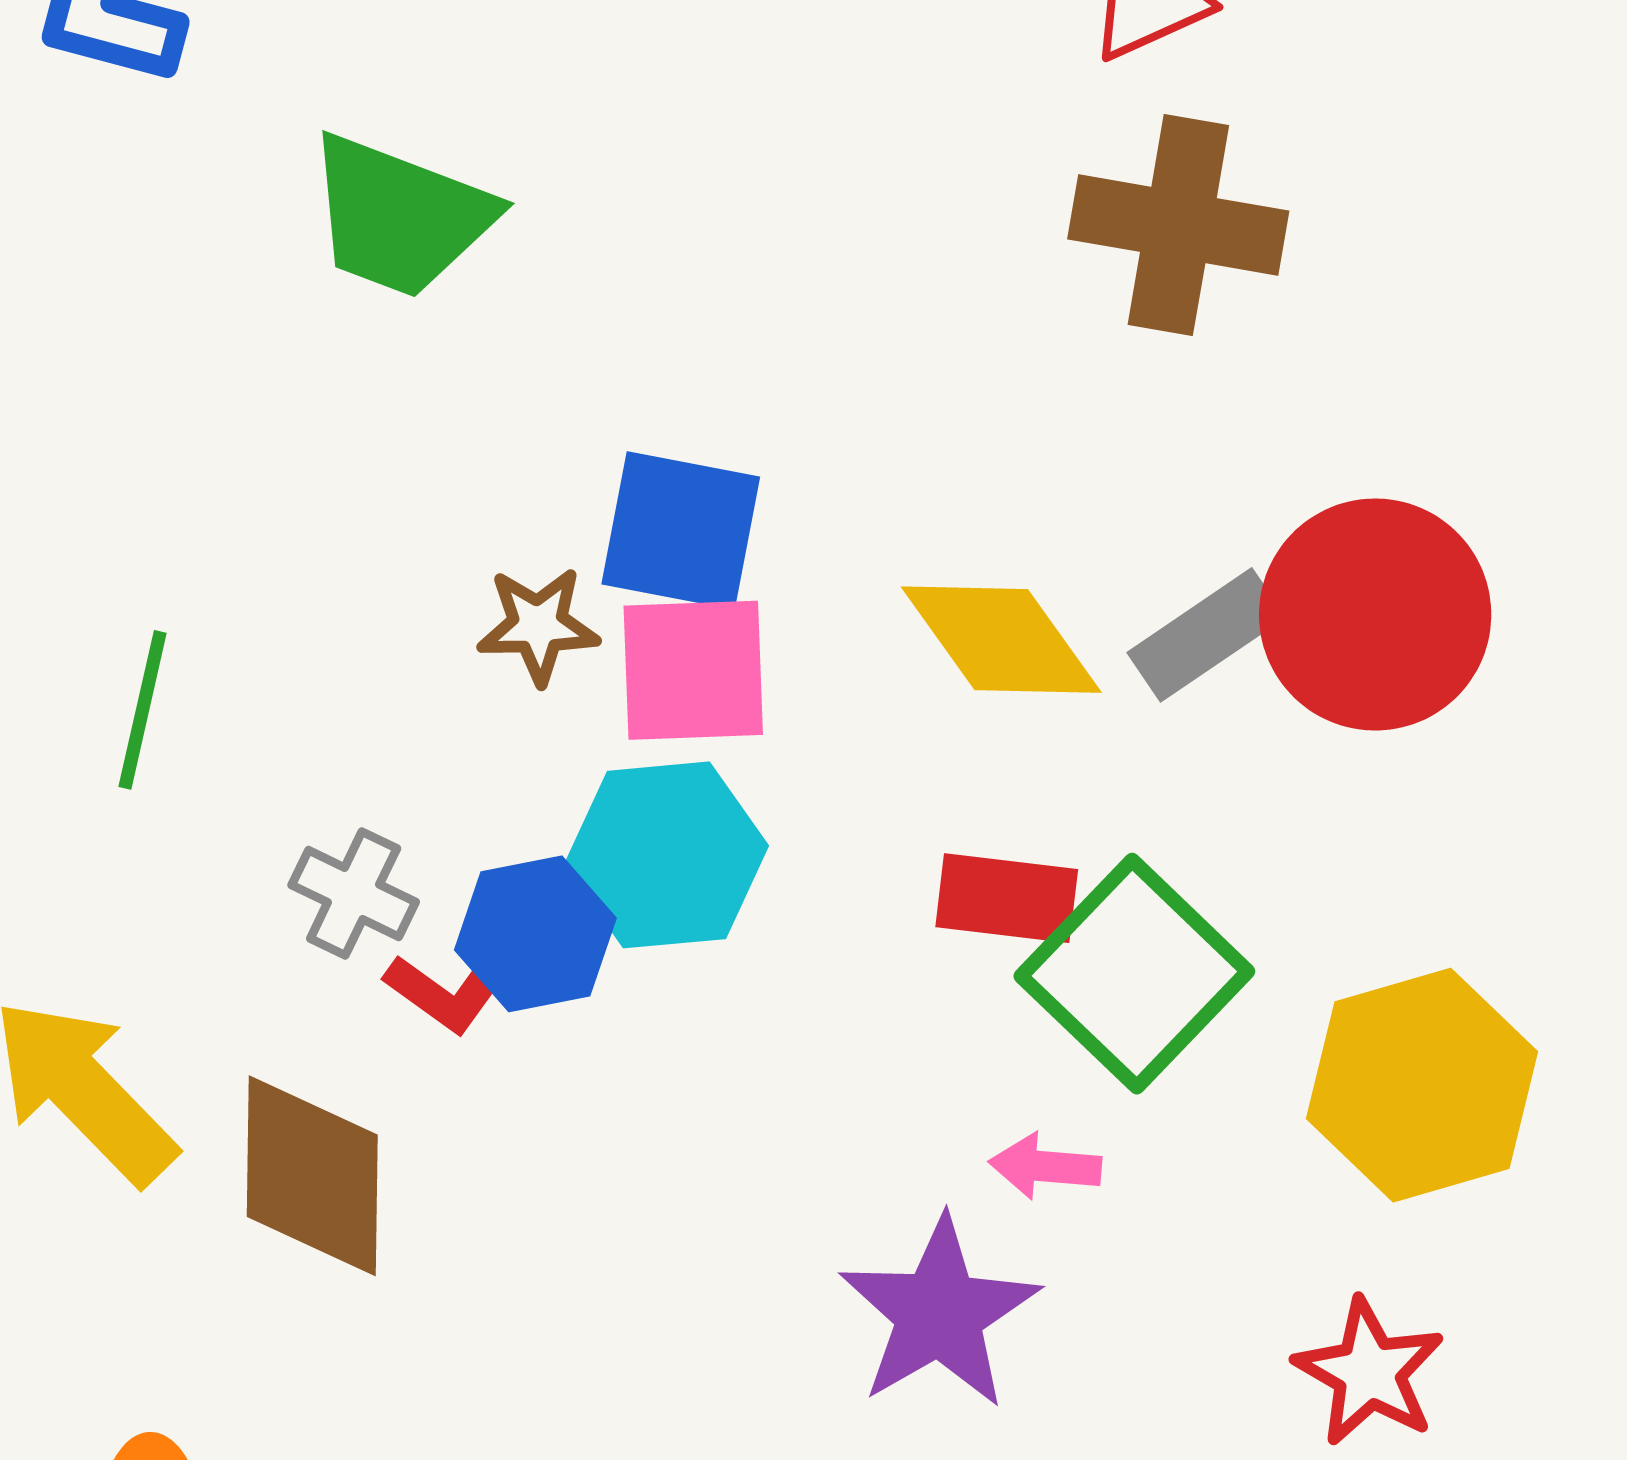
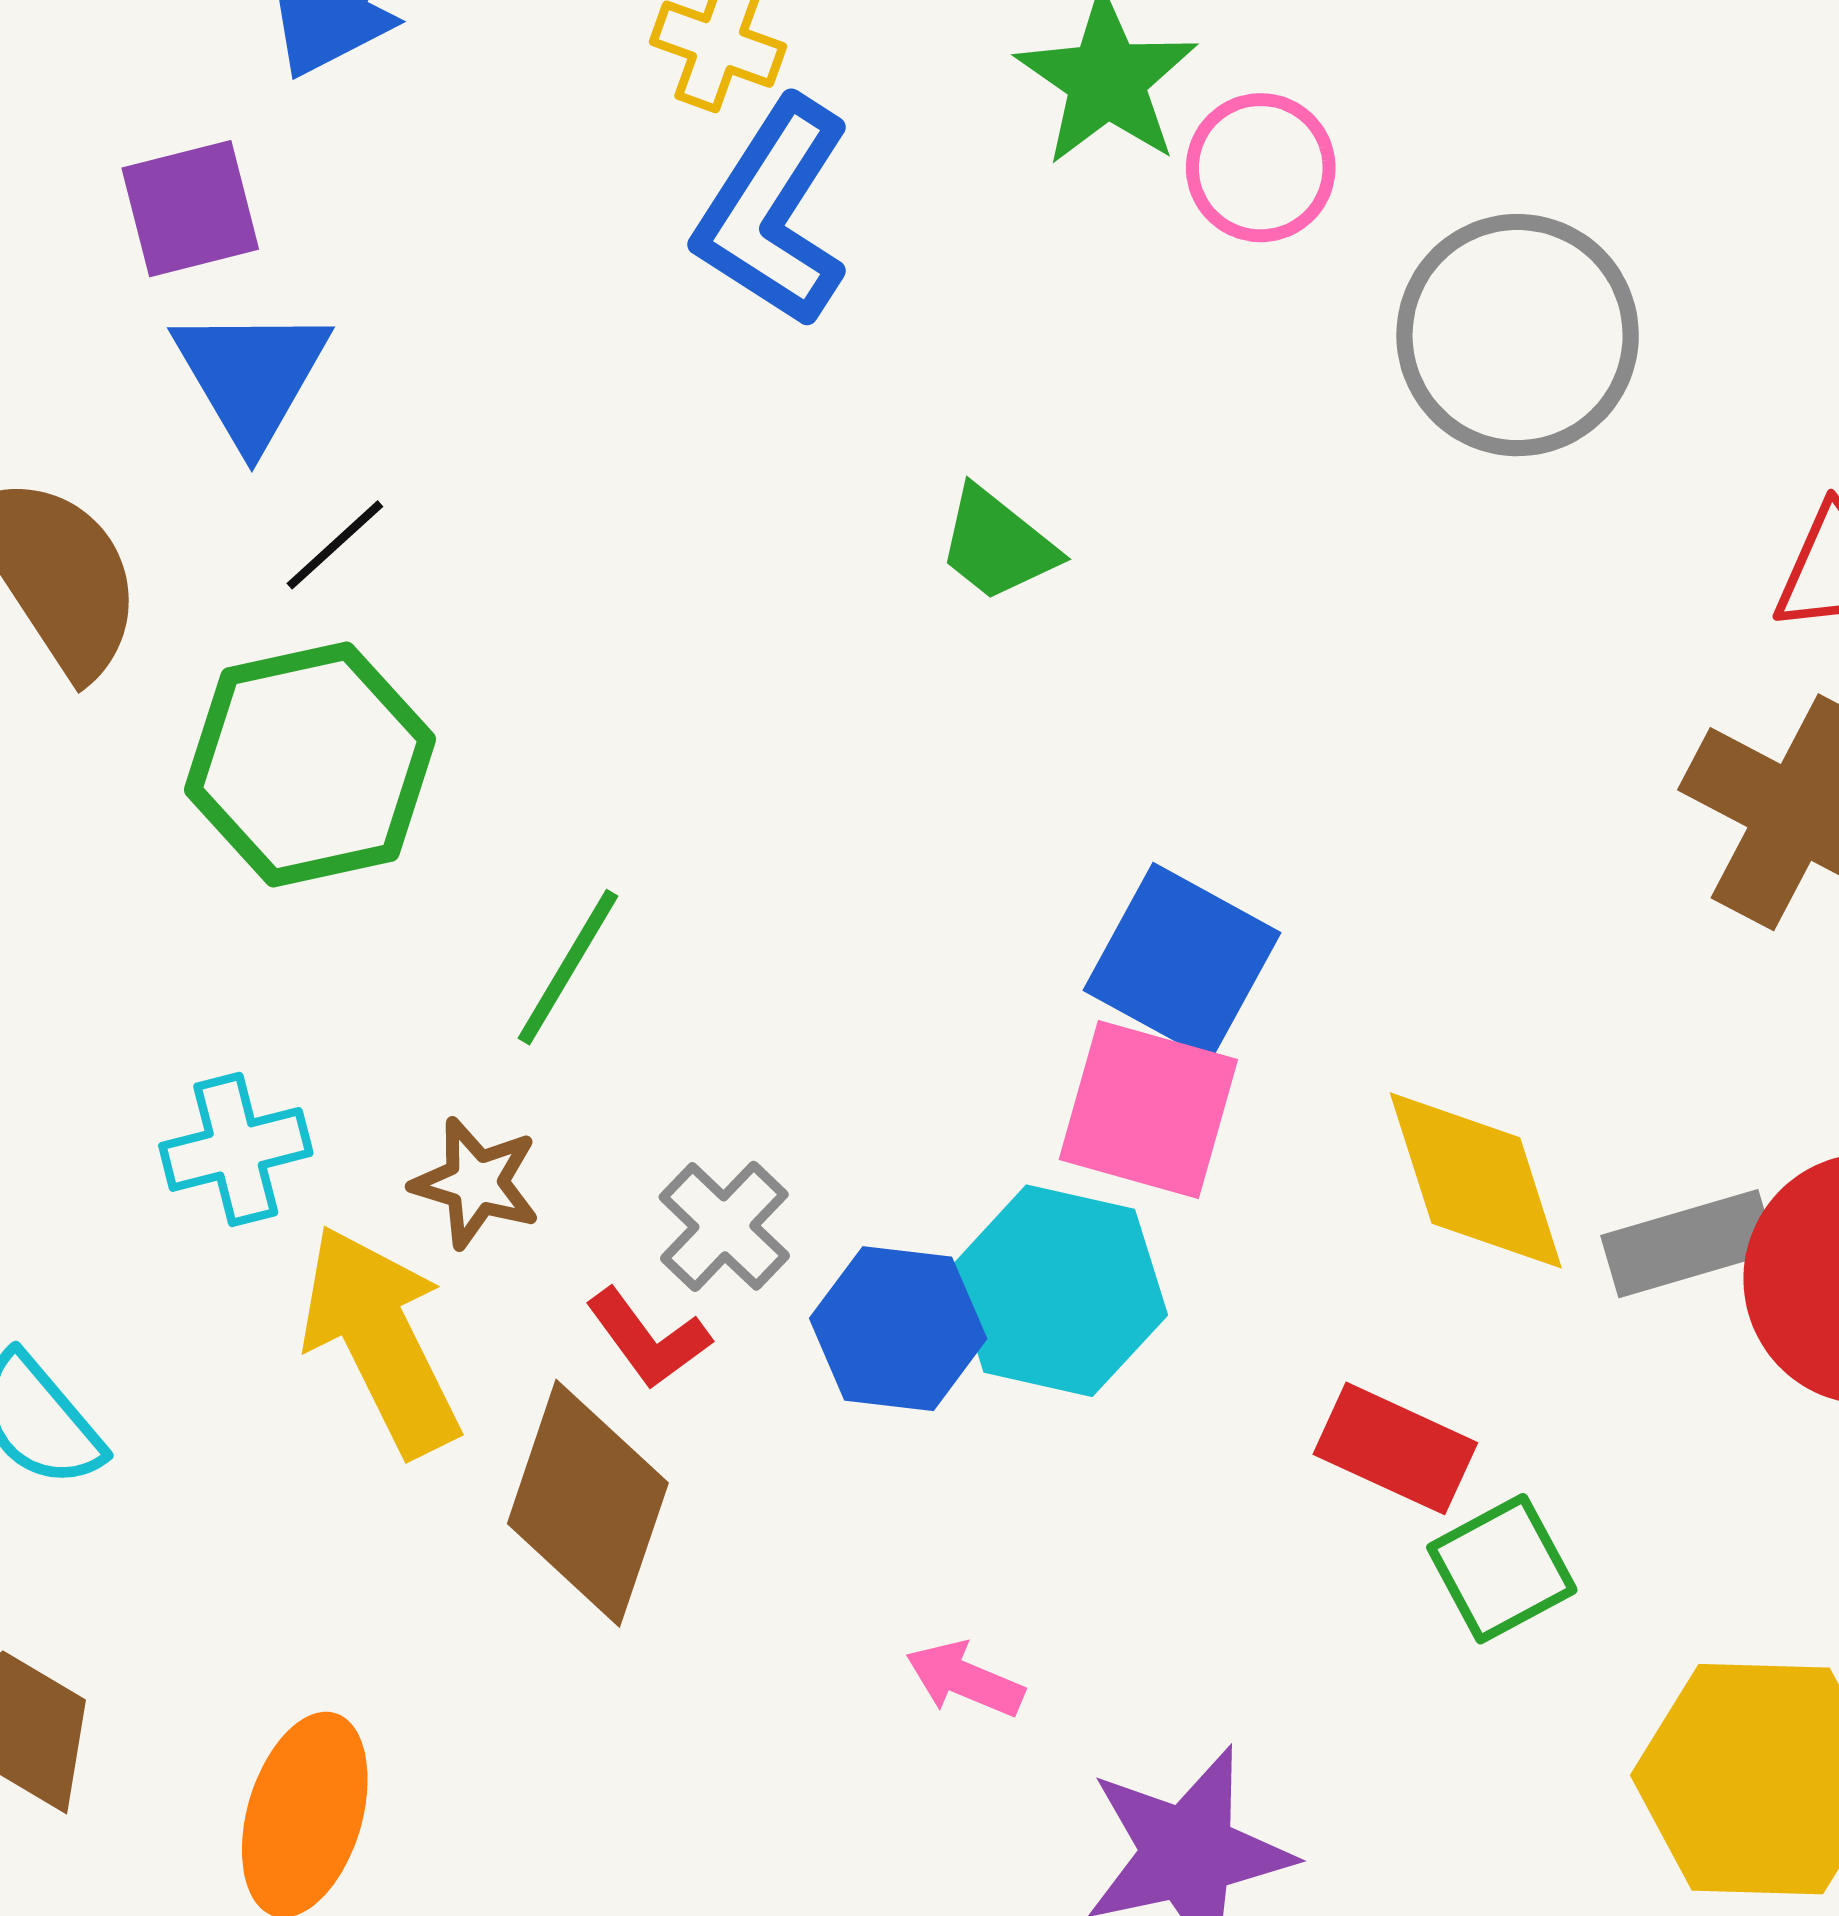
green trapezoid: (400, 216) -> (997, 544), size x0.6
brown star: (538, 626) -> (476, 1183), moved
green square: (1134, 974) -> (1502, 1569), size x0.6
red L-shape: (445, 993) -> (648, 1338), moved
pink arrow: (1045, 1166) -> (965, 1679), moved

